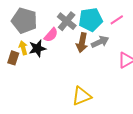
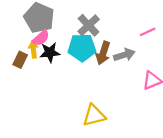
cyan pentagon: (91, 20) -> (82, 48), moved
pink semicircle: (51, 35) -> (41, 38), moved

